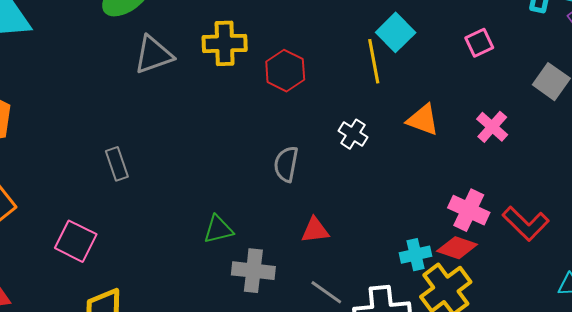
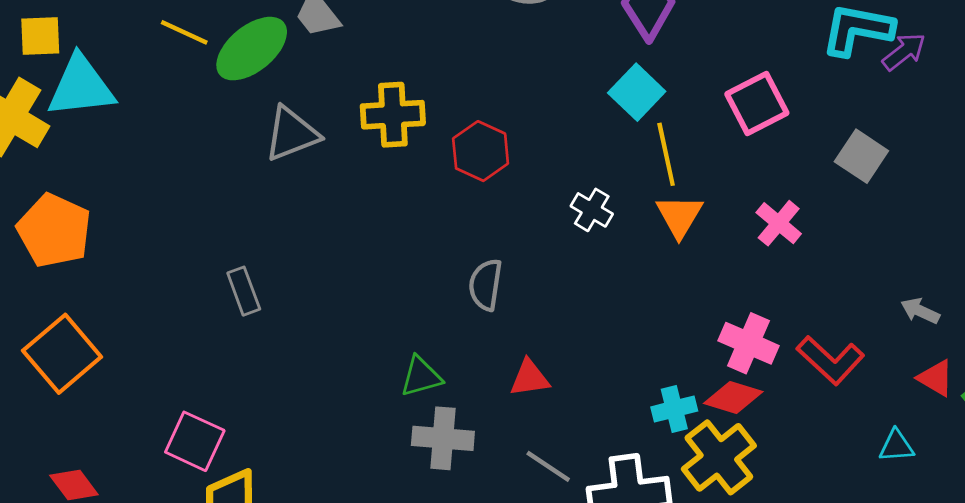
pink square: (479, 43) -> (757, 103), size x1.5
yellow line: (374, 61) -> (666, 154), moved
orange triangle: (423, 120) -> (679, 216), turned 42
white cross: (353, 134) -> (592, 210), moved
green triangle: (218, 229) -> (421, 377), moved
pink square: (76, 241) -> (195, 441), moved

